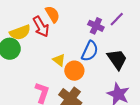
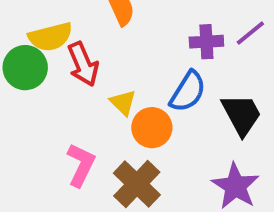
purple cross: (96, 26) -> (206, 42), turned -35
red arrow: (41, 27) -> (83, 64), moved

